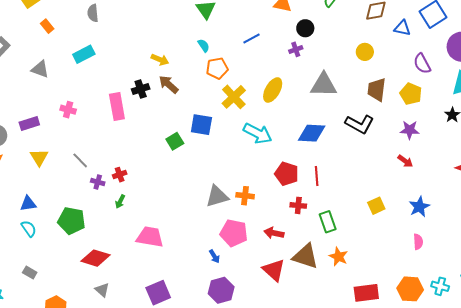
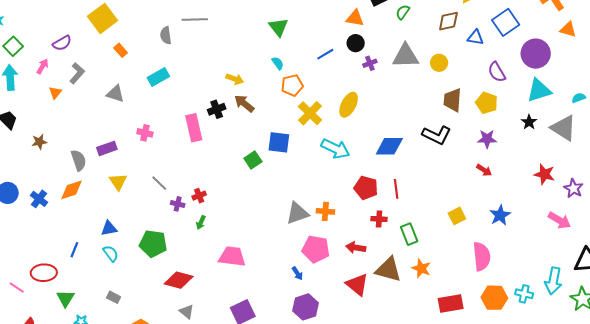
black circle: (305, 28) -> (356, 43), moved
gray triangle: (324, 85) -> (406, 56), moved
pink semicircle: (418, 242) -> (482, 256), moved, size x1.8

